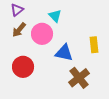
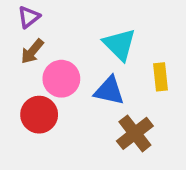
cyan triangle: (55, 16) -> (120, 44), moved, size x1.5
pink circle: (42, 34) -> (61, 79), moved

